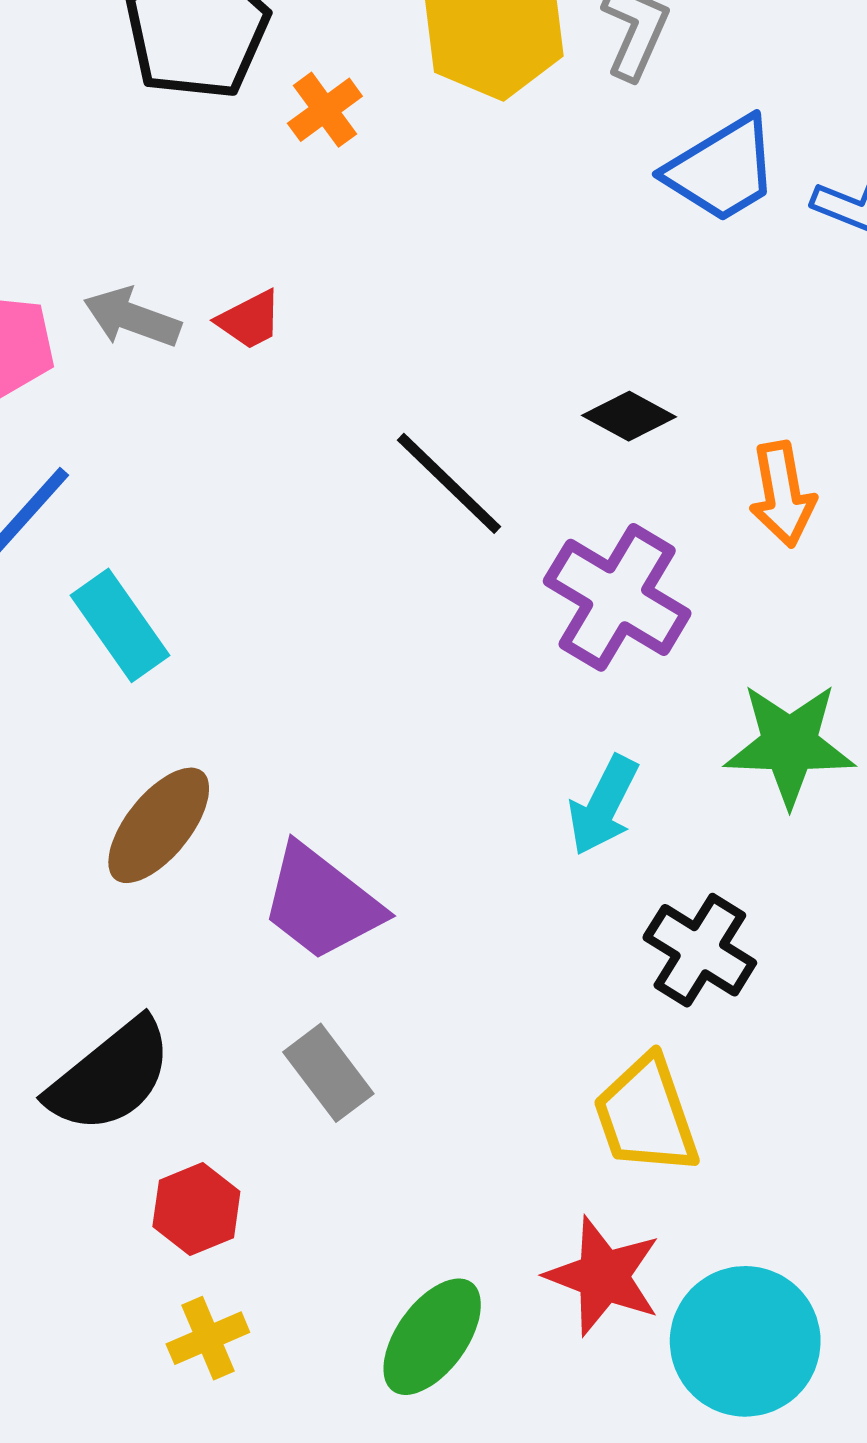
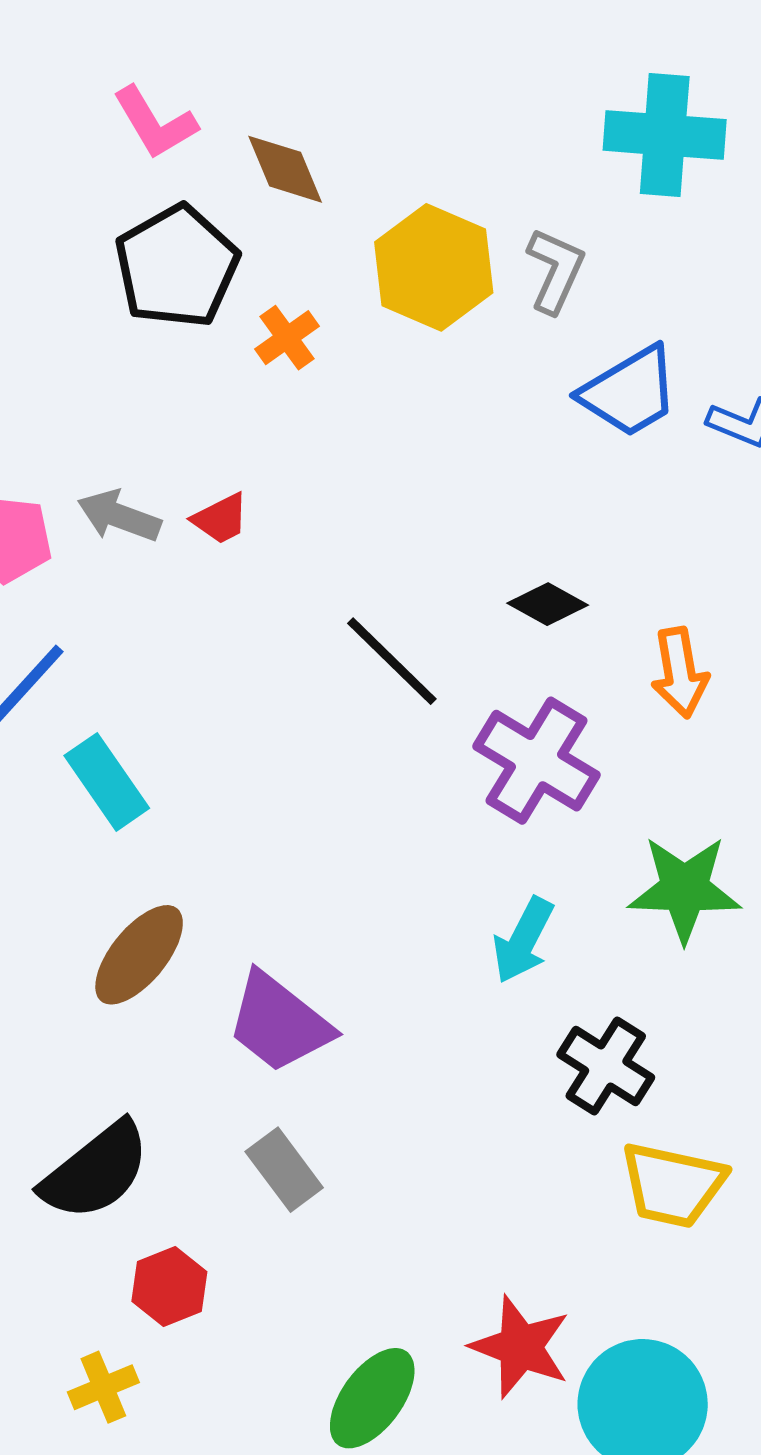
yellow trapezoid: (646, 1115) -> (673, 1185), moved, turned -59
yellow cross: (208, 1338) -> (103, 1387), moved

